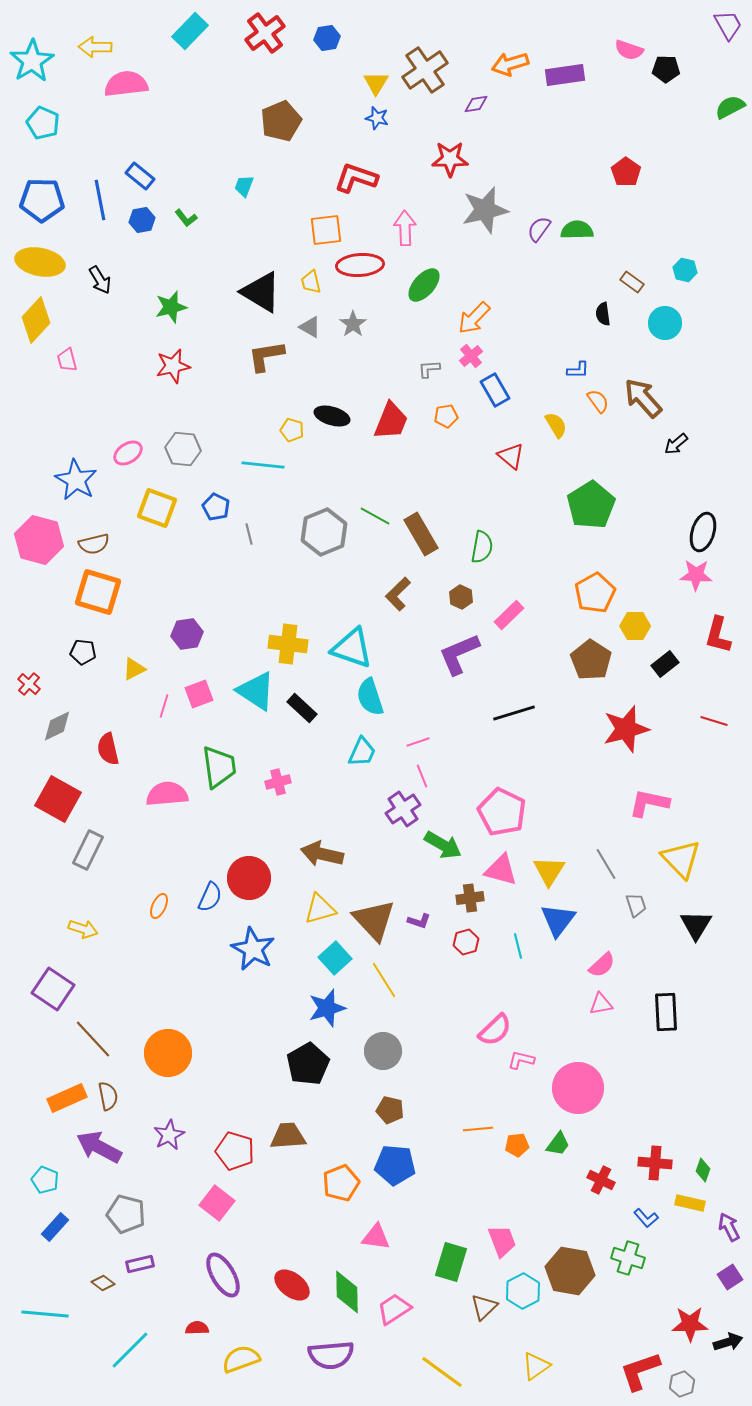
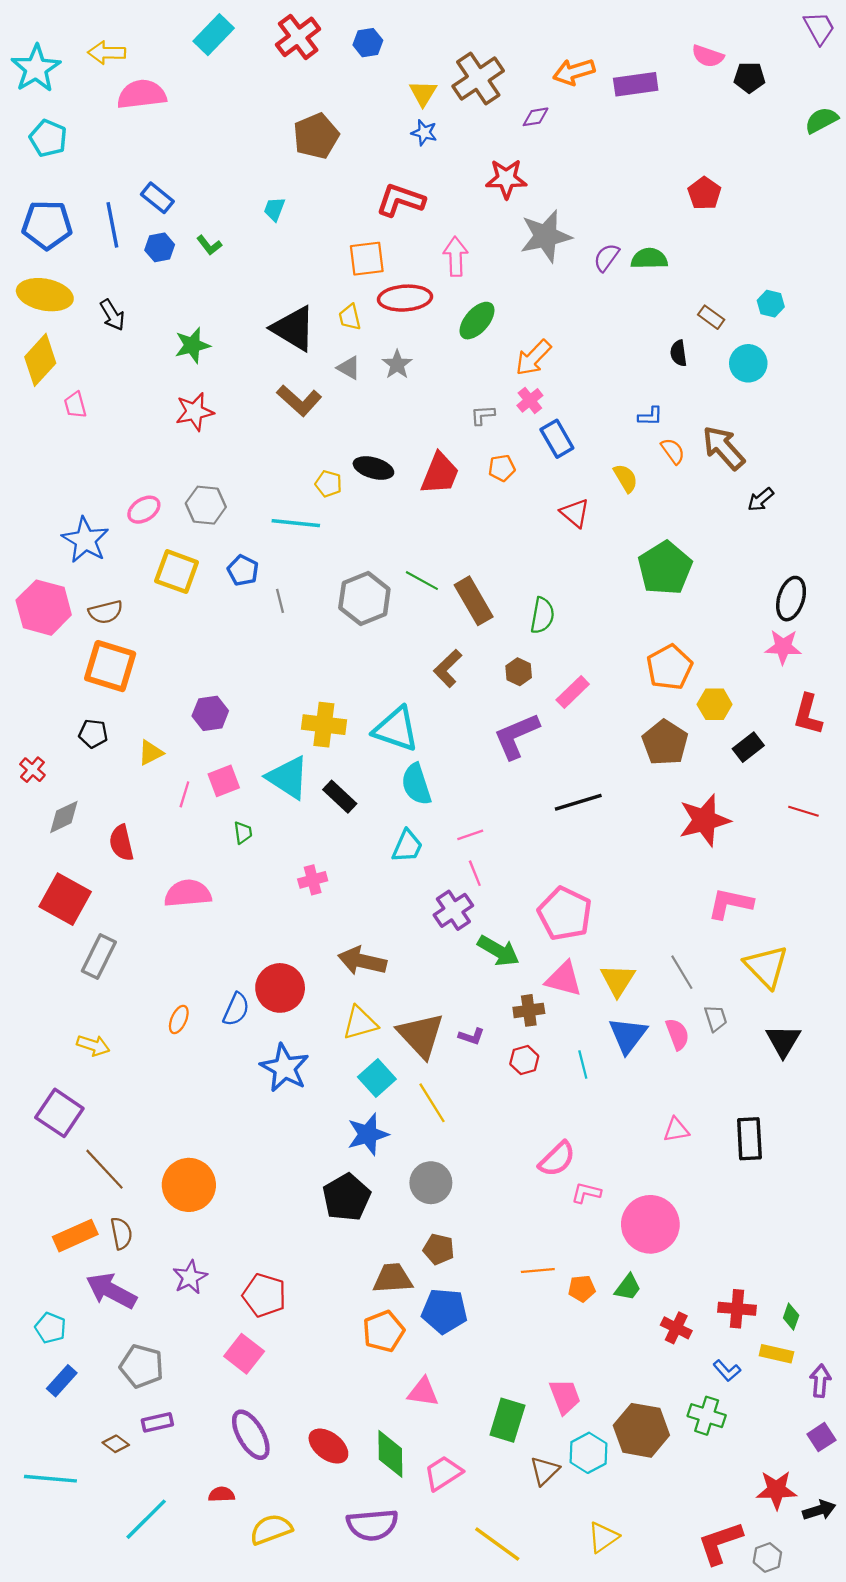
brown L-shape: (266, 356) -> (299, 400), turned -129
green trapezoid: (219, 767) -> (243, 833), moved, size x0.5
pink semicircle: (602, 965) -> (677, 1034), moved, turned -68
brown trapezoid: (288, 1136) -> (393, 1278), moved
purple arrow: (729, 1227) -> (820, 1381), turned 32

